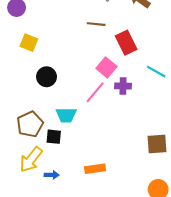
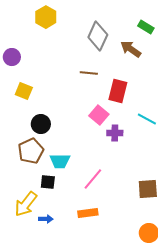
red rectangle: (126, 43) -> (118, 91), turned 40
pink line: (95, 92) -> (93, 179), moved
brown pentagon: (30, 124) -> (31, 151), moved

